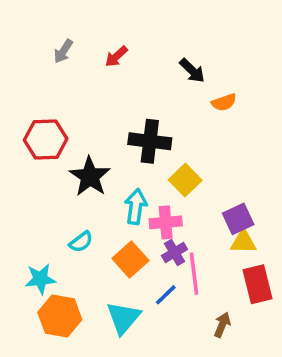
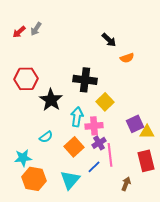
red arrow: (116, 56) -> (19, 32), moved
yellow triangle: (243, 242) -> (147, 132), moved

